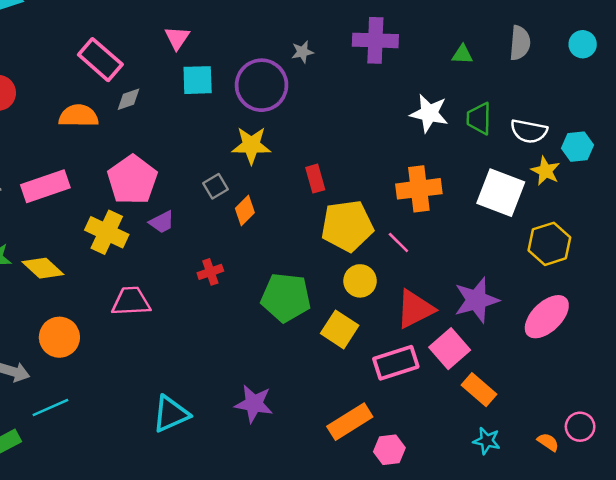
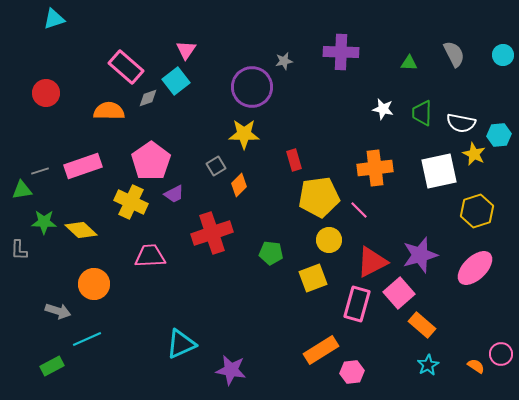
gray semicircle: (520, 43) -> (454, 54), turned -32
cyan square: (198, 80) -> (176, 81), moved, turned -36
white star: (429, 113) -> (383, 109), size x0.7
white square: (501, 193) -> (439, 171), turned -33
red cross: (210, 272) -> (212, 233), size x2.0
green pentagon: (286, 298) -> (271, 253), size x0.6
yellow square: (340, 329) -> (313, 278), turned 36
pink rectangle: (396, 363) -> (357, 304), turned -56
purple star: (254, 404) -> (231, 370), moved
cyan star: (487, 441) -> (428, 365), turned 30

